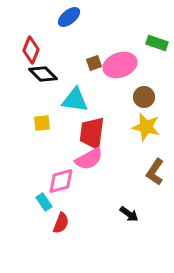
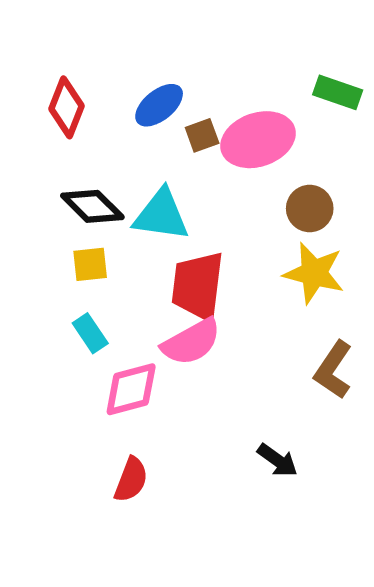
blue ellipse: (69, 17) -> (159, 105), moved
black diamond: (43, 74) -> (92, 206), moved
cyan rectangle: (44, 202) -> (90, 333), moved

